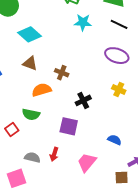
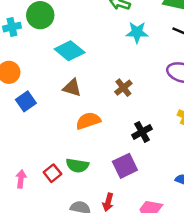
brown cross: (62, 73) -> (123, 88), moved, turned 32
green semicircle: (31, 114) -> (77, 165), moved
purple square: (69, 126) -> (125, 166), turned -36

